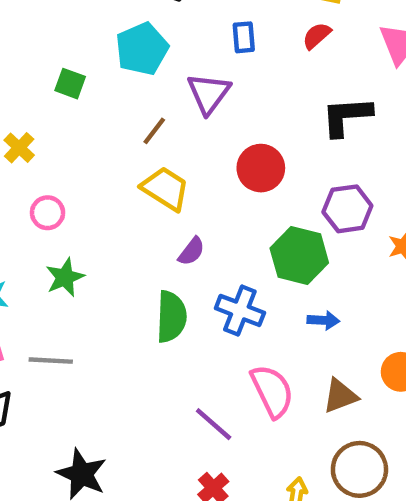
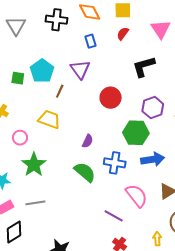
cyan pentagon: (142, 49) -> (42, 71), moved
yellow trapezoid: (165, 189) -> (49, 119), moved
green star: (65, 277) -> (34, 165), size x1.4
green semicircle: (171, 317) -> (85, 172), turned -40
blue arrow: (323, 320) -> (153, 159), size x1.6

